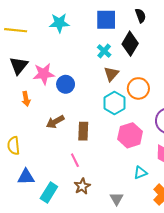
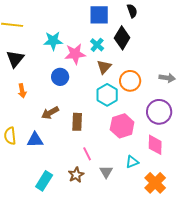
cyan star: (59, 23) -> (53, 41), moved
pink star: (44, 74) -> (75, 54), moved
pink line: (75, 160) -> (87, 154), moved
blue triangle: (26, 177) -> (35, 140), moved
gray triangle: (117, 199) -> (106, 172), moved

